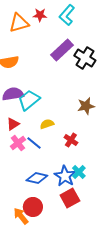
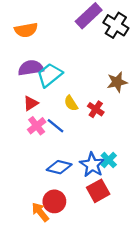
yellow semicircle: (47, 124) -> (71, 103), turned -104
red cross: (71, 140) -> (96, 109), moved

